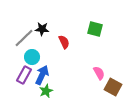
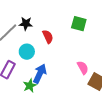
cyan circle: (32, 57) -> (27, 52), moved
blue arrow: (42, 75) -> (40, 74), moved

